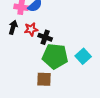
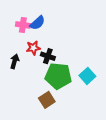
black arrow: (13, 27) -> (15, 61), moved
brown square: (44, 79) -> (47, 100), turned -35

